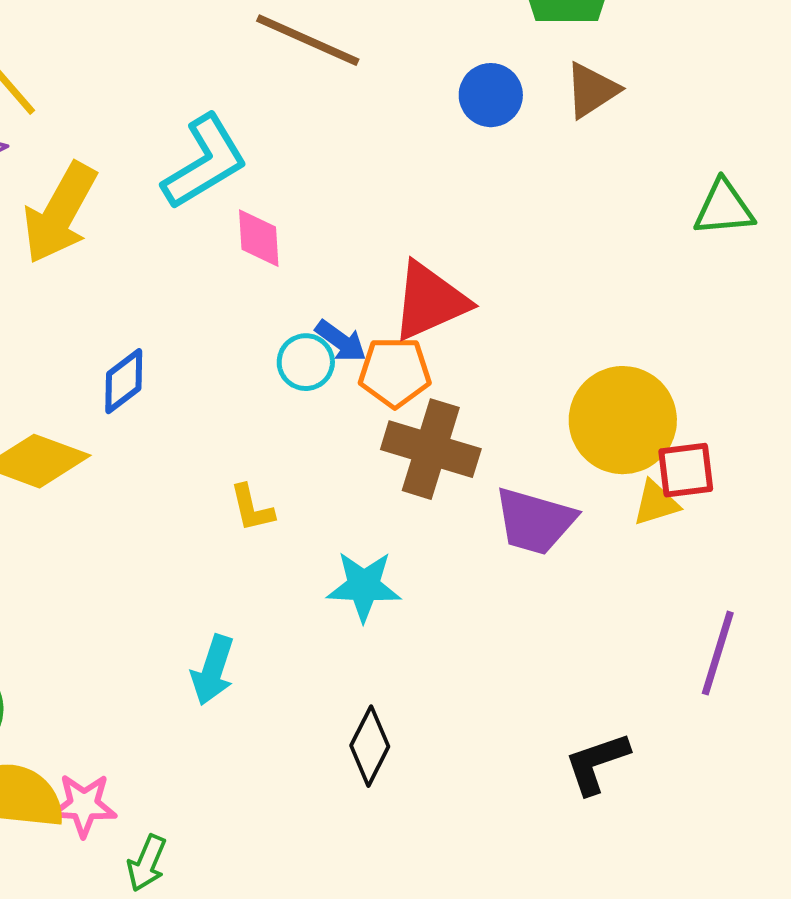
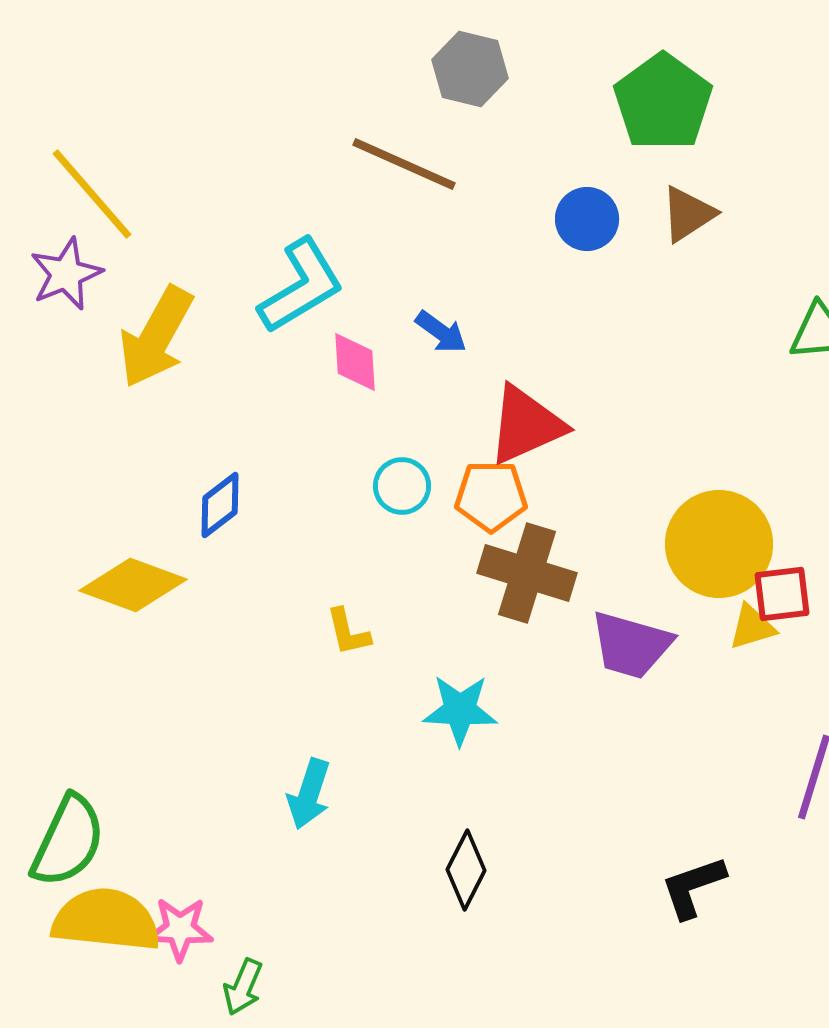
blue arrow: (341, 341) -> (441, 332), moved

